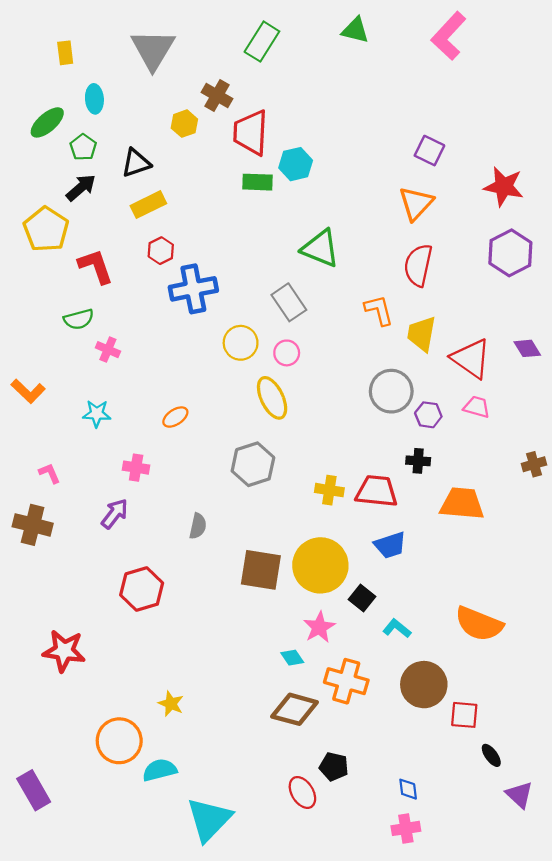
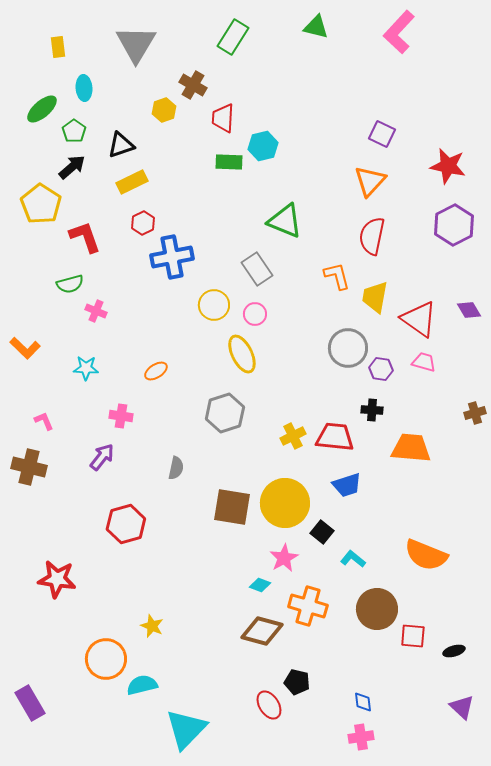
red trapezoid: (251, 133) -> (223, 118), size x0.7
yellow cross: (329, 490) -> (293, 436), turned -35
cyan diamond: (292, 658) -> (260, 585), turned -35
black ellipse: (491, 755) -> (454, 651), moved, turned -70

